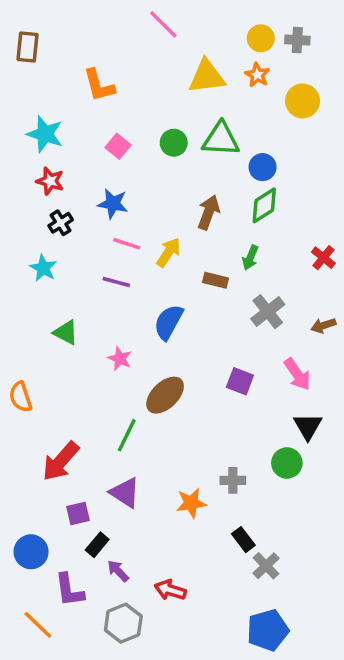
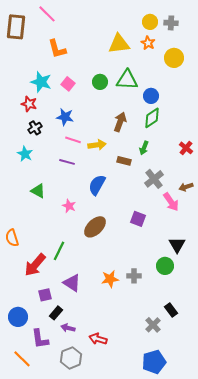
pink line: (163, 24) -> (47, 14), moved
brown rectangle: (28, 47) -> (16, 27), size x1.4
cyan star: (45, 134) -> (41, 82), moved
yellow arrow: (169, 252) -> (97, 145), turned 48
pink arrow: (297, 374) -> (171, 202), moved
orange semicircle: (21, 397) -> (12, 238), moved
green line: (127, 435) -> (59, 251), moved
orange star: (191, 503) -> (110, 279), moved
black rectangle: (243, 540) -> (171, 310), moved
purple arrow: (118, 571) -> (68, 328), turned -32

